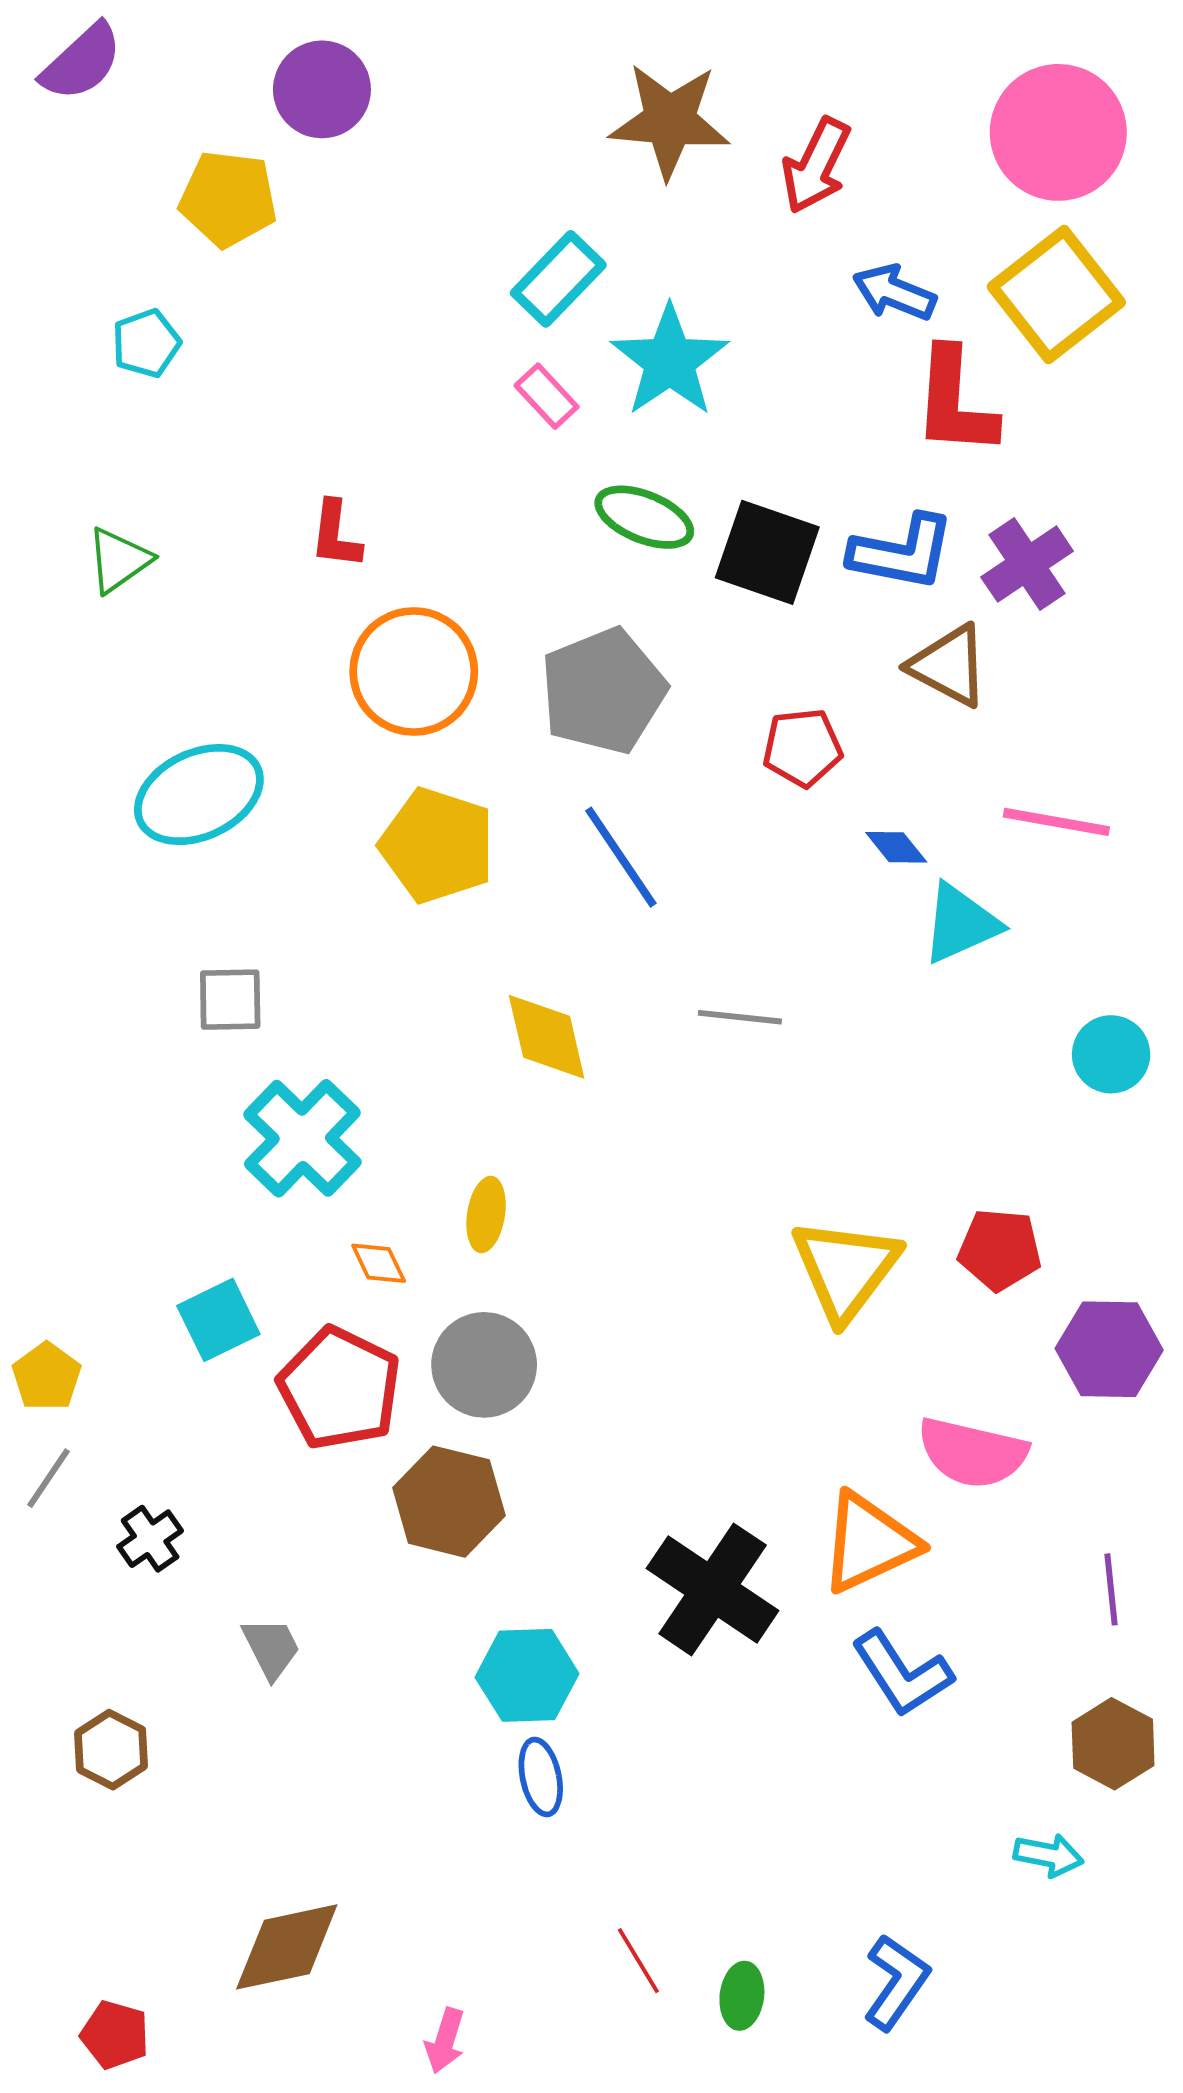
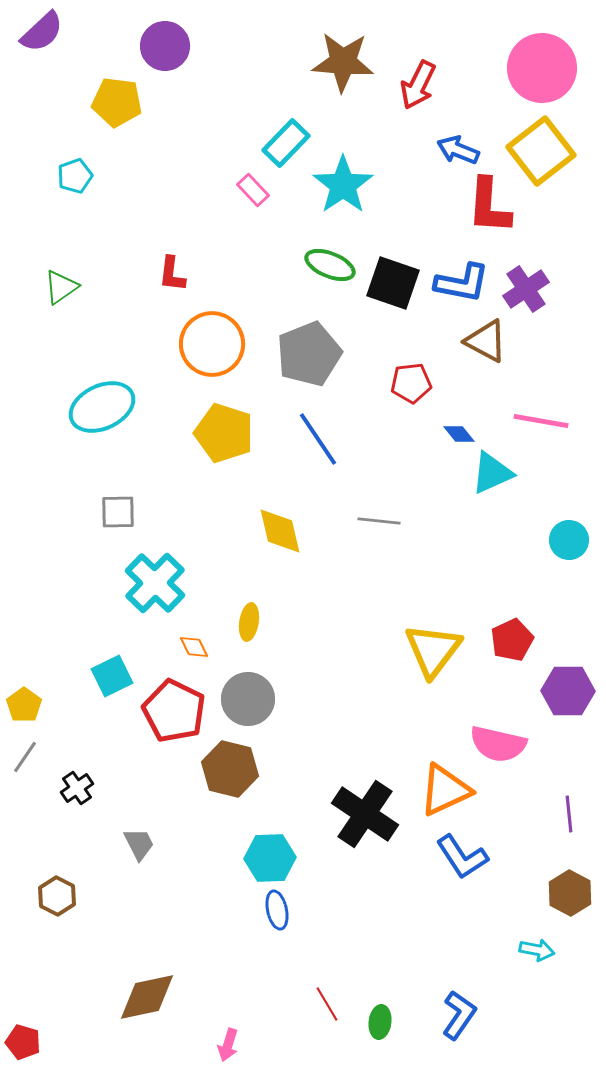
pink rectangle: (547, 396) -> (253, 190), moved
red pentagon: (1000, 1250) -> (512, 640), turned -30
red pentagon: (115, 2035) -> (23, 1042), moved

